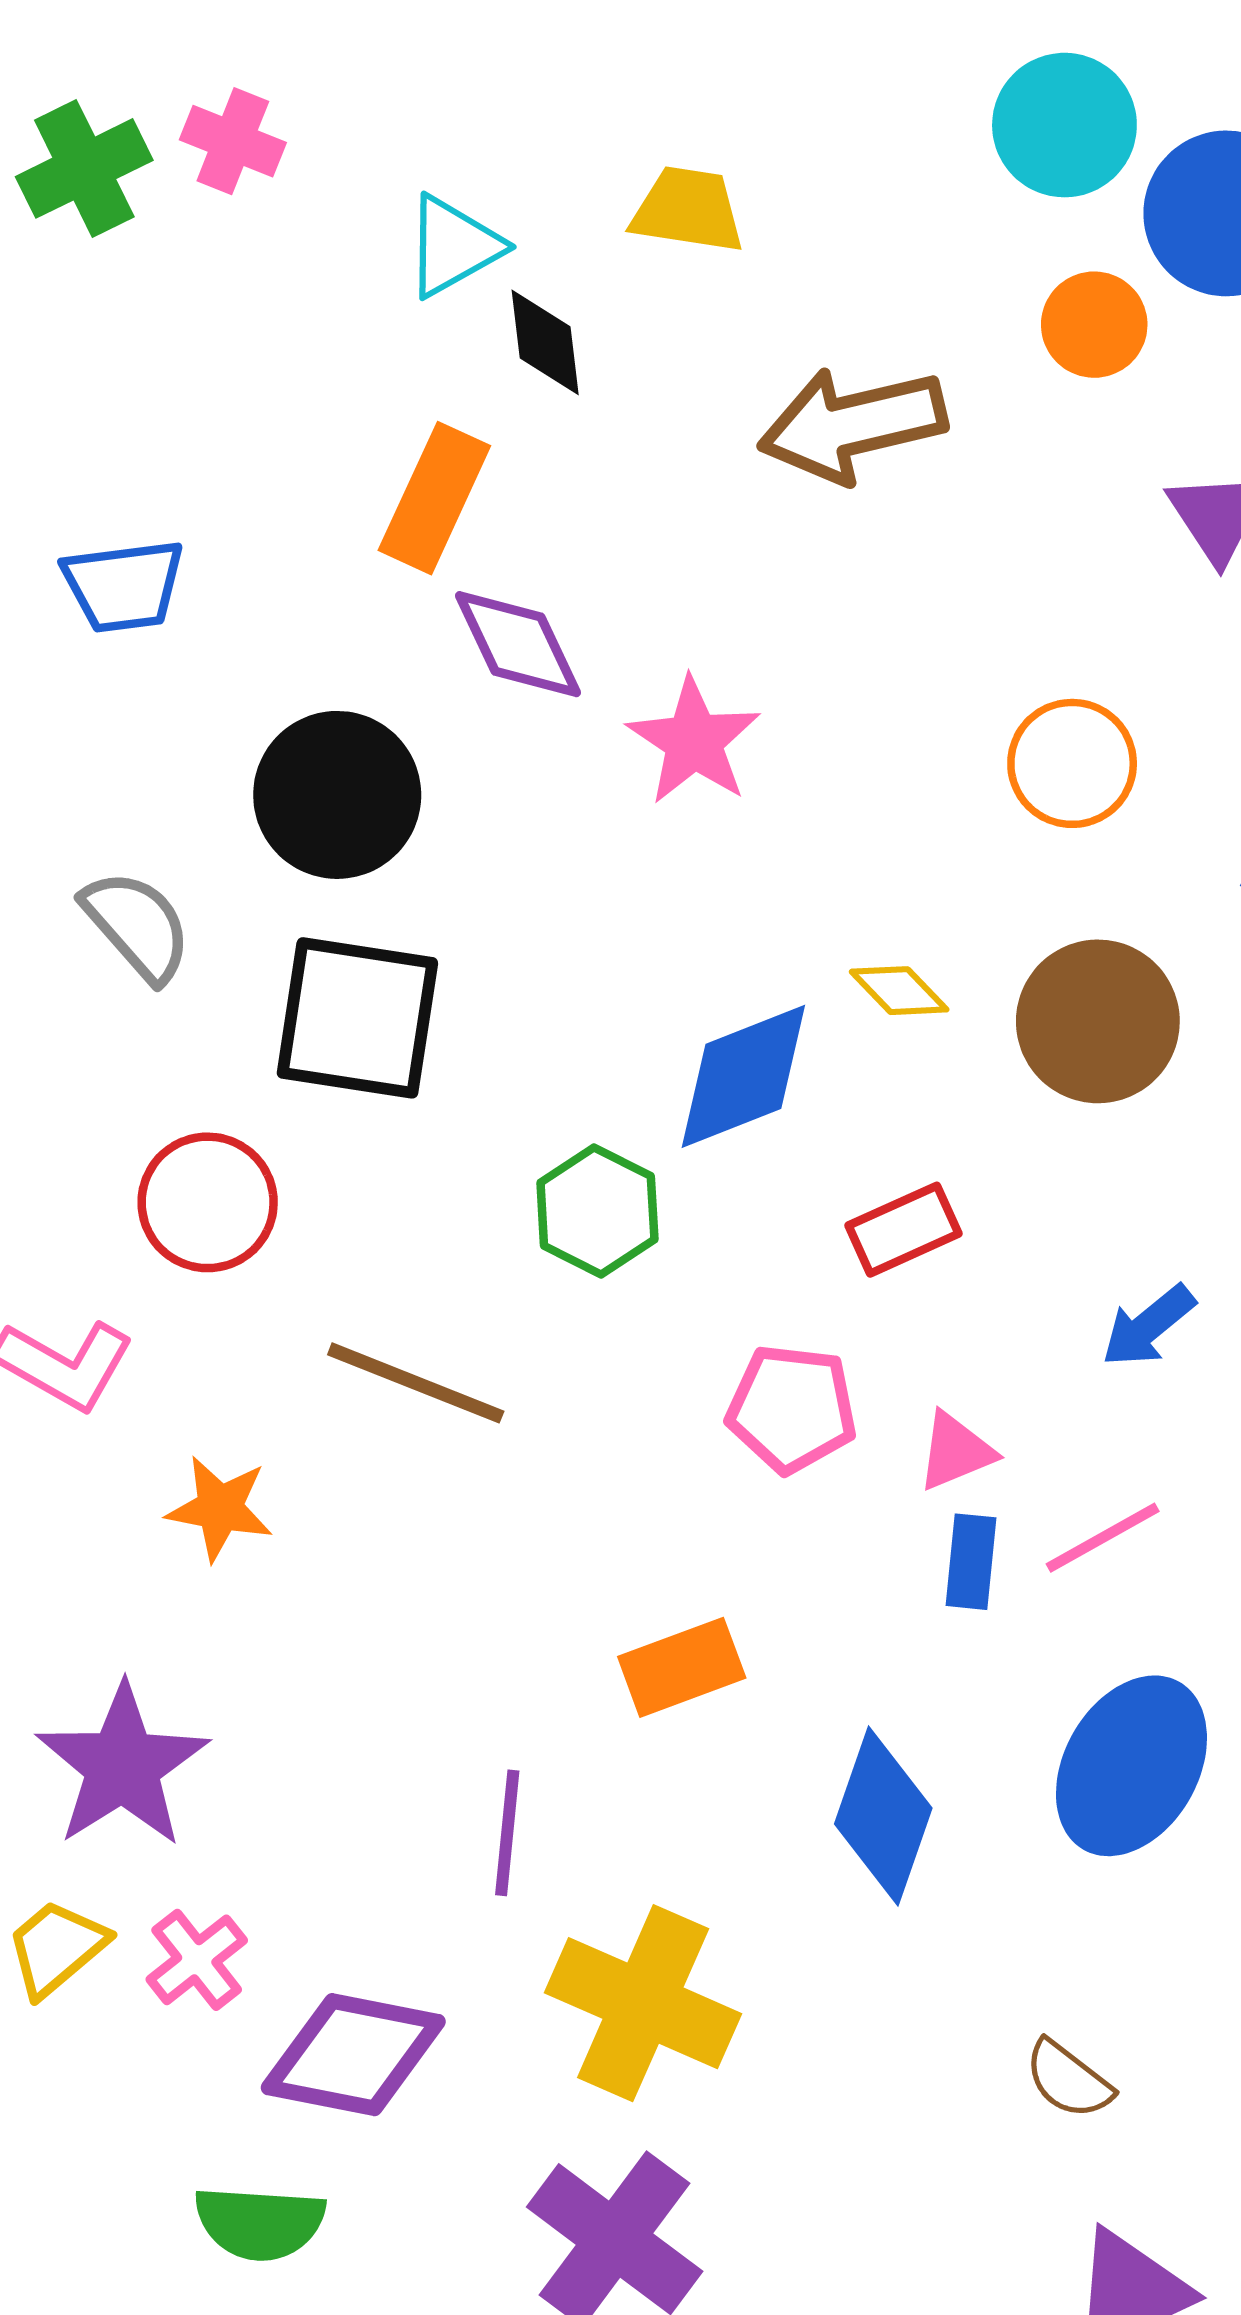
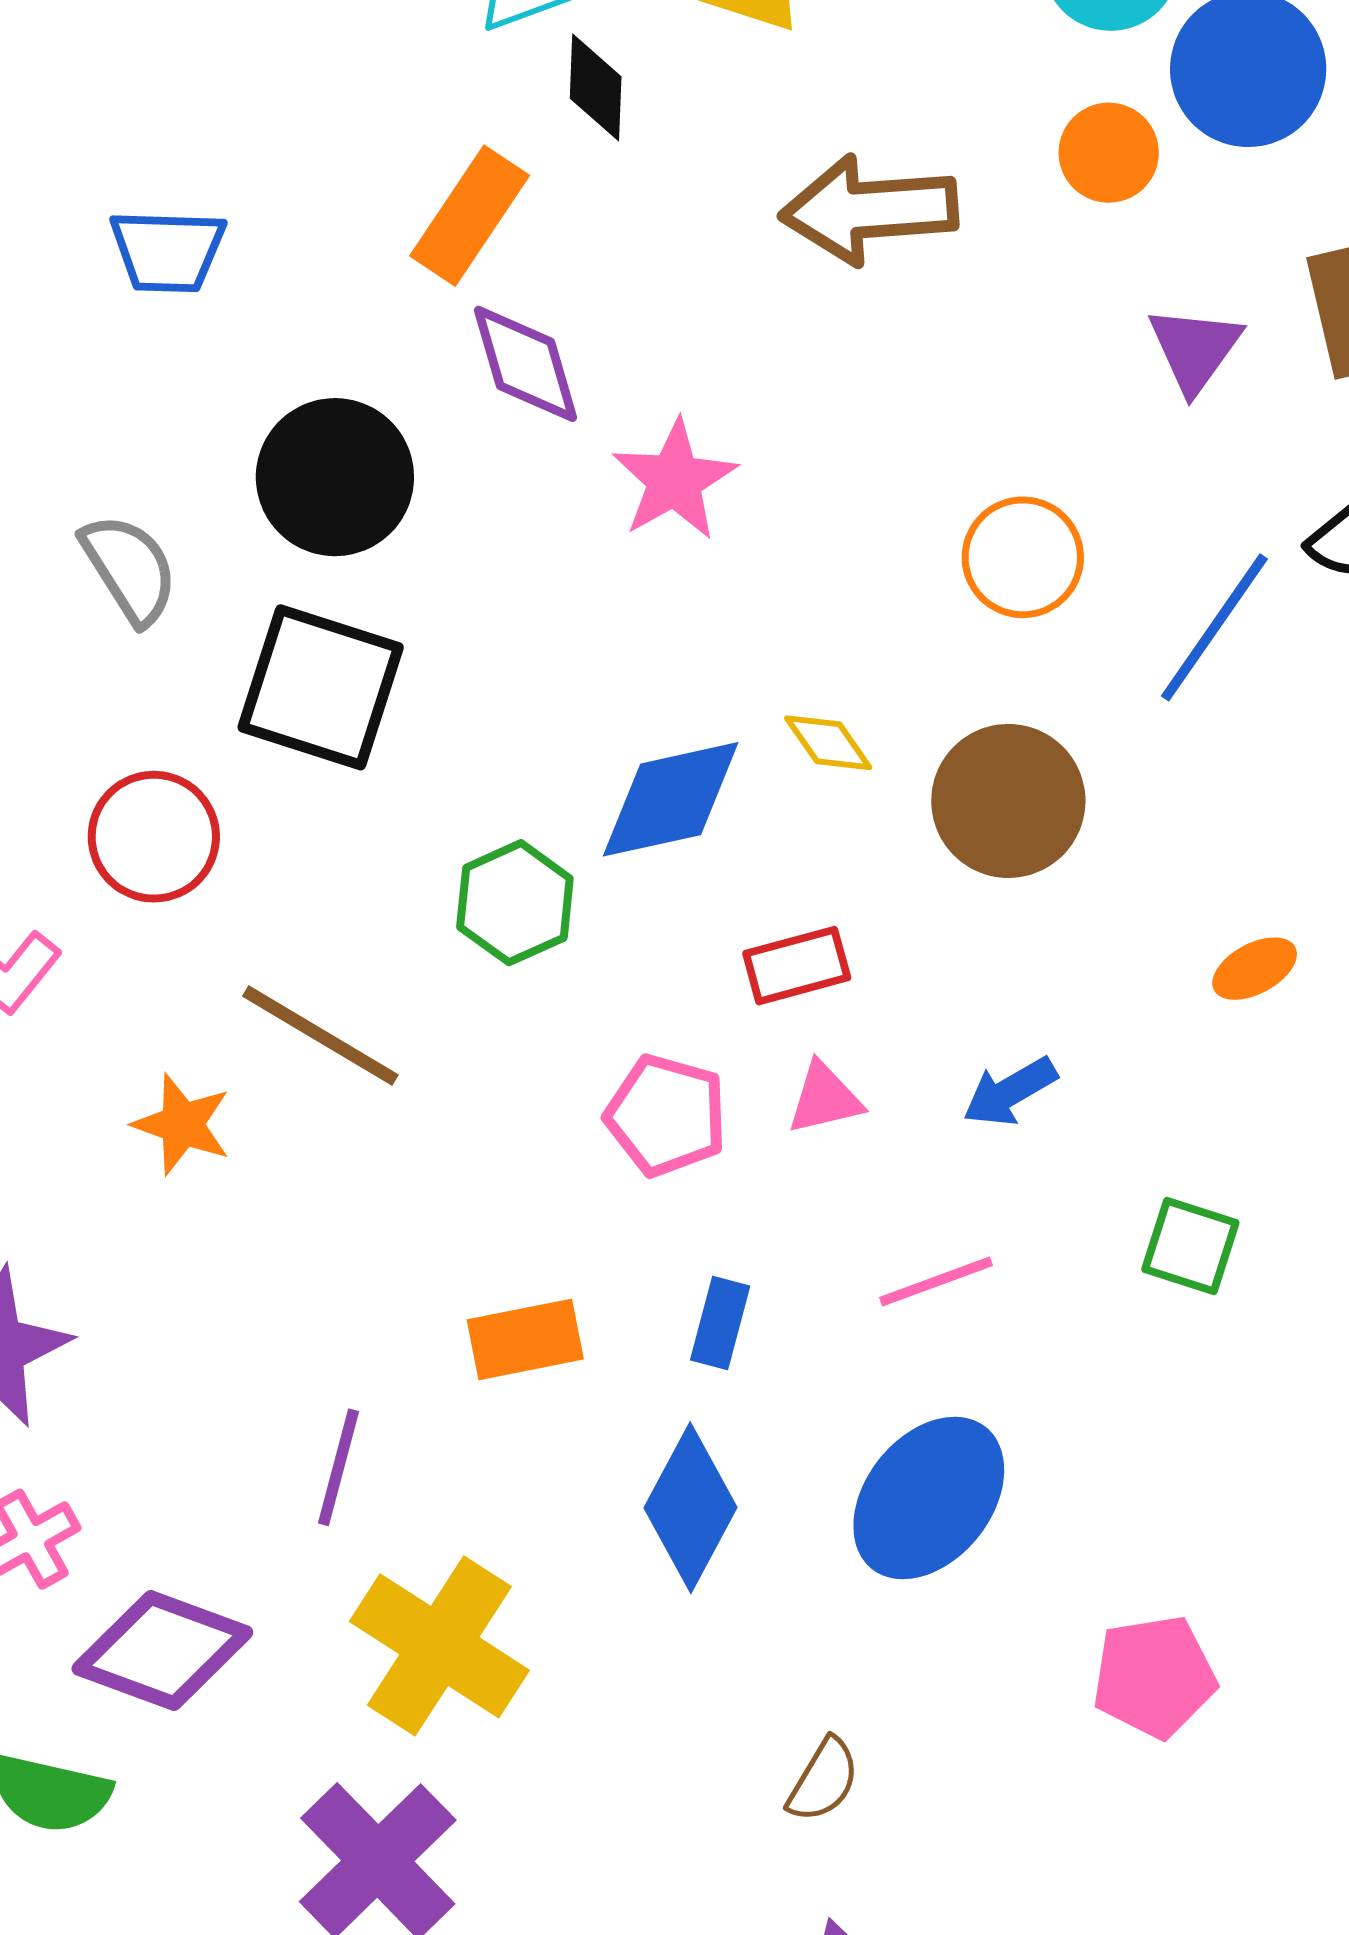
pink triangle: (956, 1451) -> (825, 1098), moved
orange star: (220, 1508) -> (182, 1124), moved
blue rectangle: (971, 1562) -> (720, 1323), moved
brown semicircle: (1068, 2080) -> (823, 1780), turned -106

